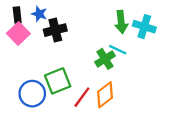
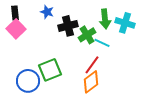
blue star: (39, 14) -> (47, 12), moved
black cross: (55, 30) -> (68, 26), moved
green cross: (105, 59) -> (87, 35), moved
red line: (82, 97) -> (92, 65), moved

